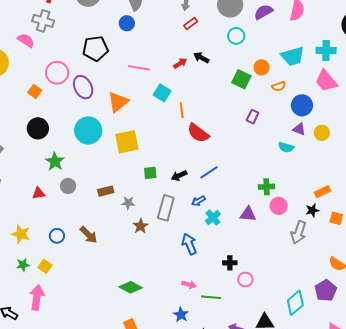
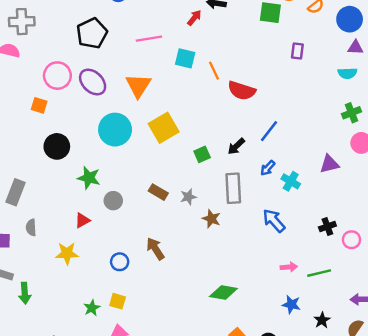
green cross: (266, 187) -> (351, 113), moved
brown rectangle: (106, 191) -> (158, 192), turned 63
yellow star: (21, 234) -> (67, 253), moved
brown arrow: (89, 235) -> (155, 249), turned -150

